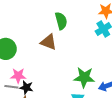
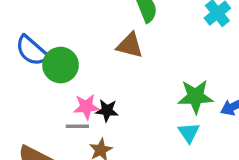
black star: (26, 88) -> (107, 111), moved

